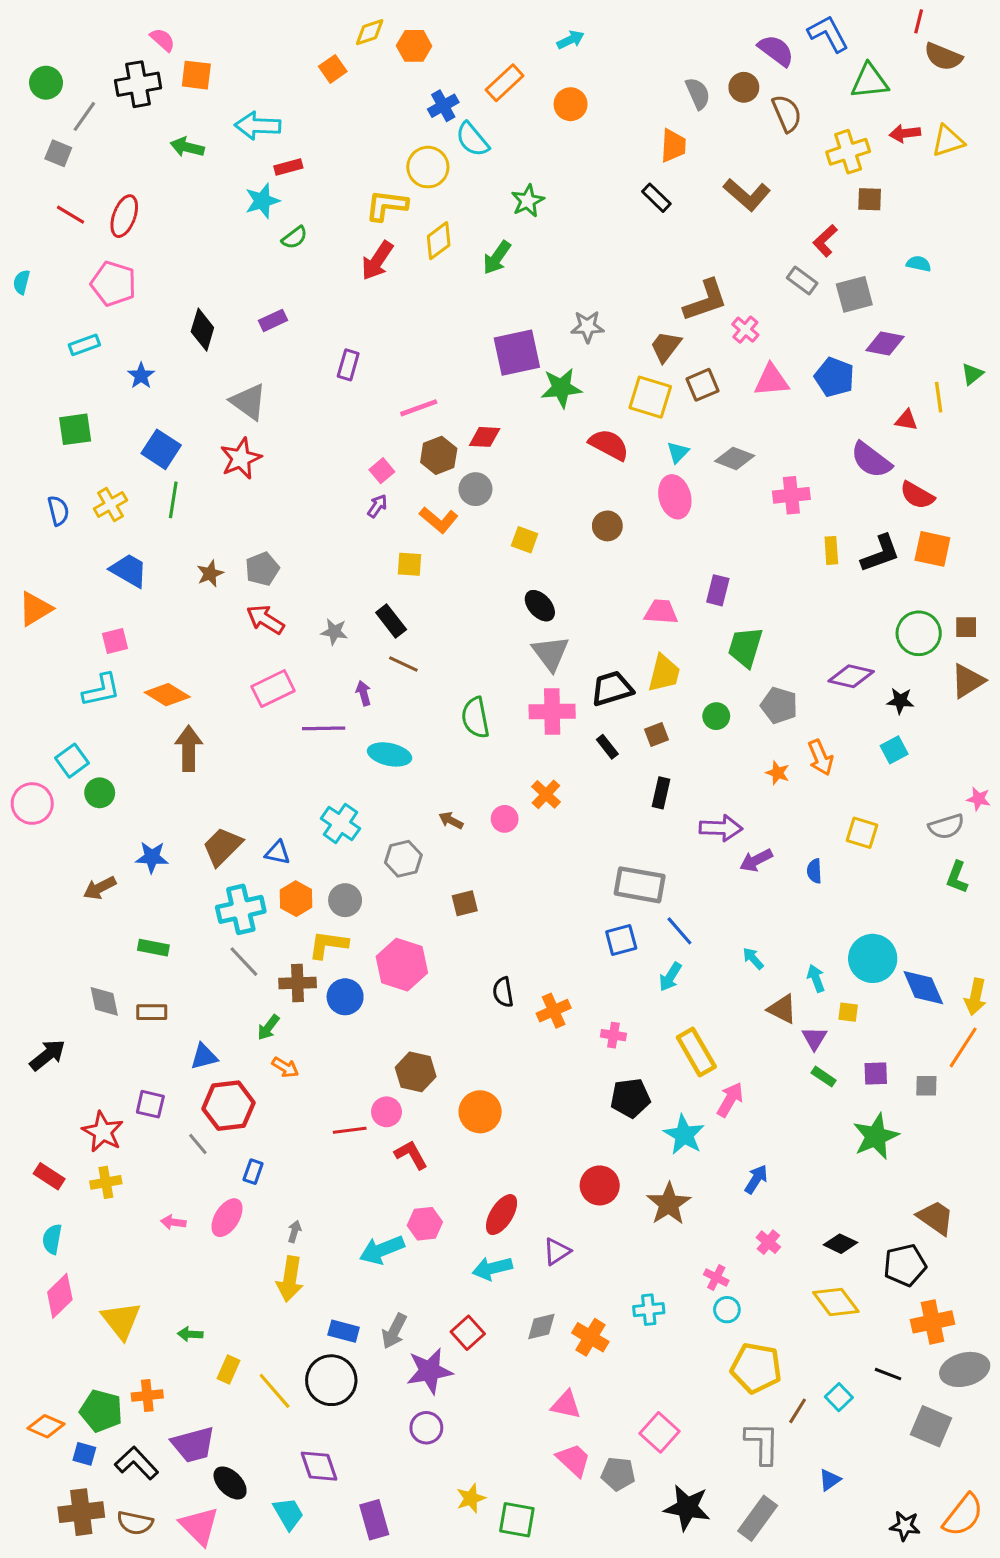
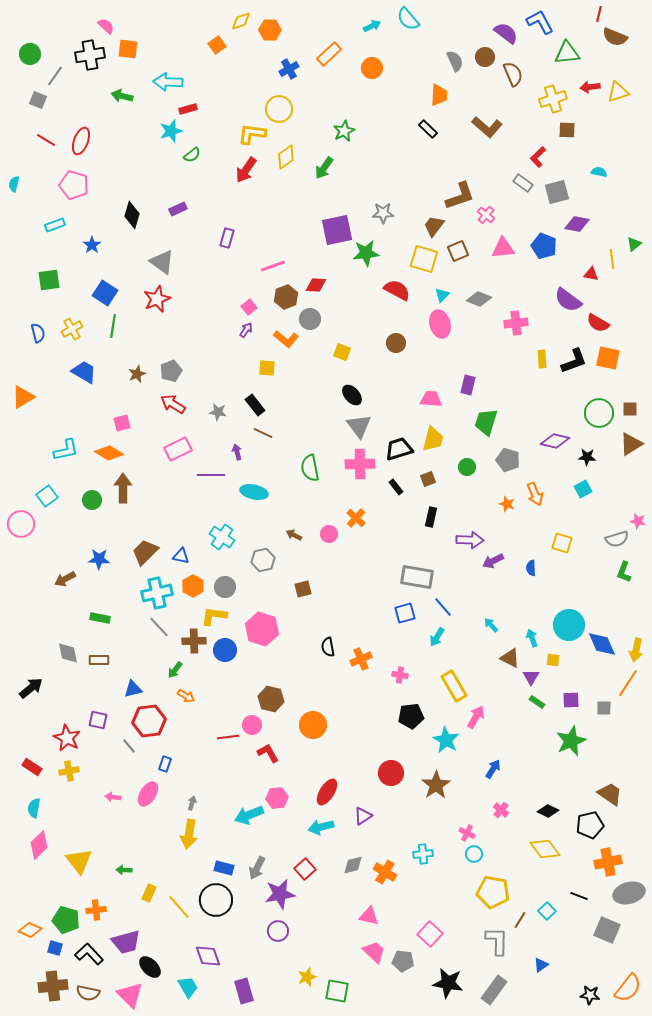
cyan semicircle: (472, 139) -> (408, 19), moved
pink square: (115, 641) -> (122, 423), moved
green circle: (100, 793) -> (92, 500), moved

